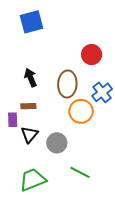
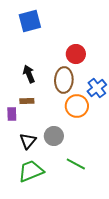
red circle: (92, 55) -> (76, 54), moved
black triangle: (29, 134) -> (28, 141), moved

